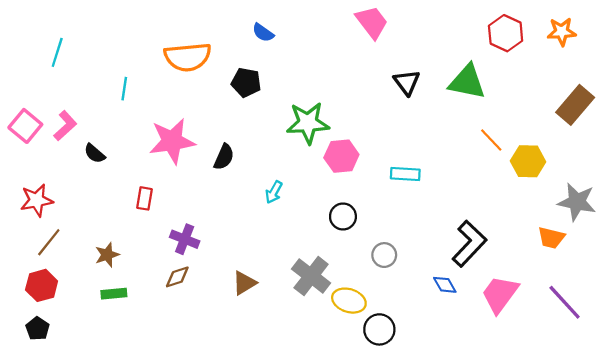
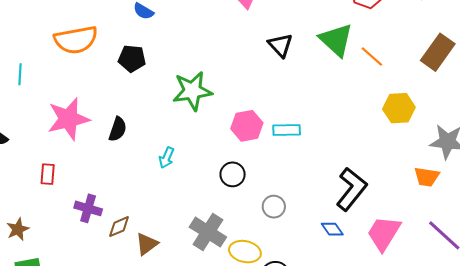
green triangle: (467, 82) -> (336, 40), turned 36
orange line: (491, 140) -> (372, 57), moved
pink hexagon: (341, 156) -> (247, 126), moved
brown diamond: (177, 277) -> (119, 227), moved

